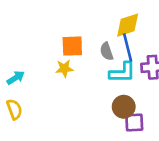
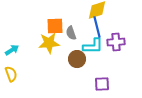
gray semicircle: (107, 51) -> (71, 33), moved
yellow star: (64, 69) -> (49, 43), size x1.5
brown circle: (124, 107) -> (77, 59), moved

